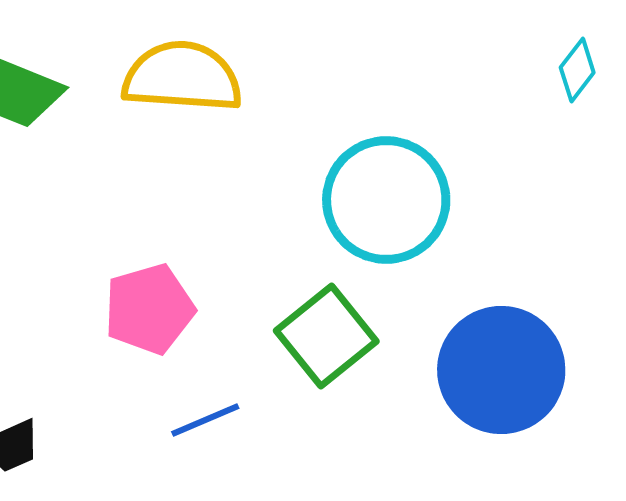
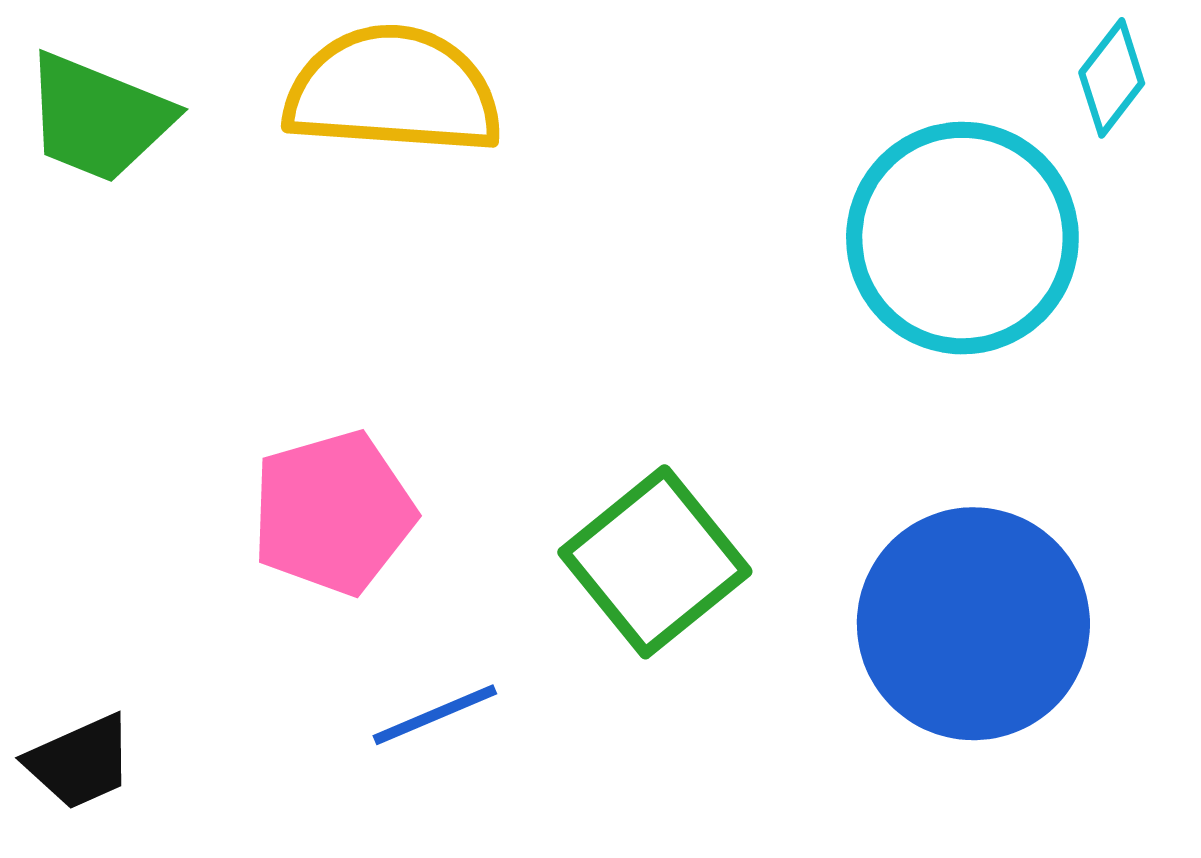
cyan circle: (386, 200) -> (962, 238), moved

